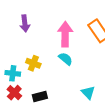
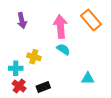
cyan triangle: (88, 93) -> (88, 78), turned -40

